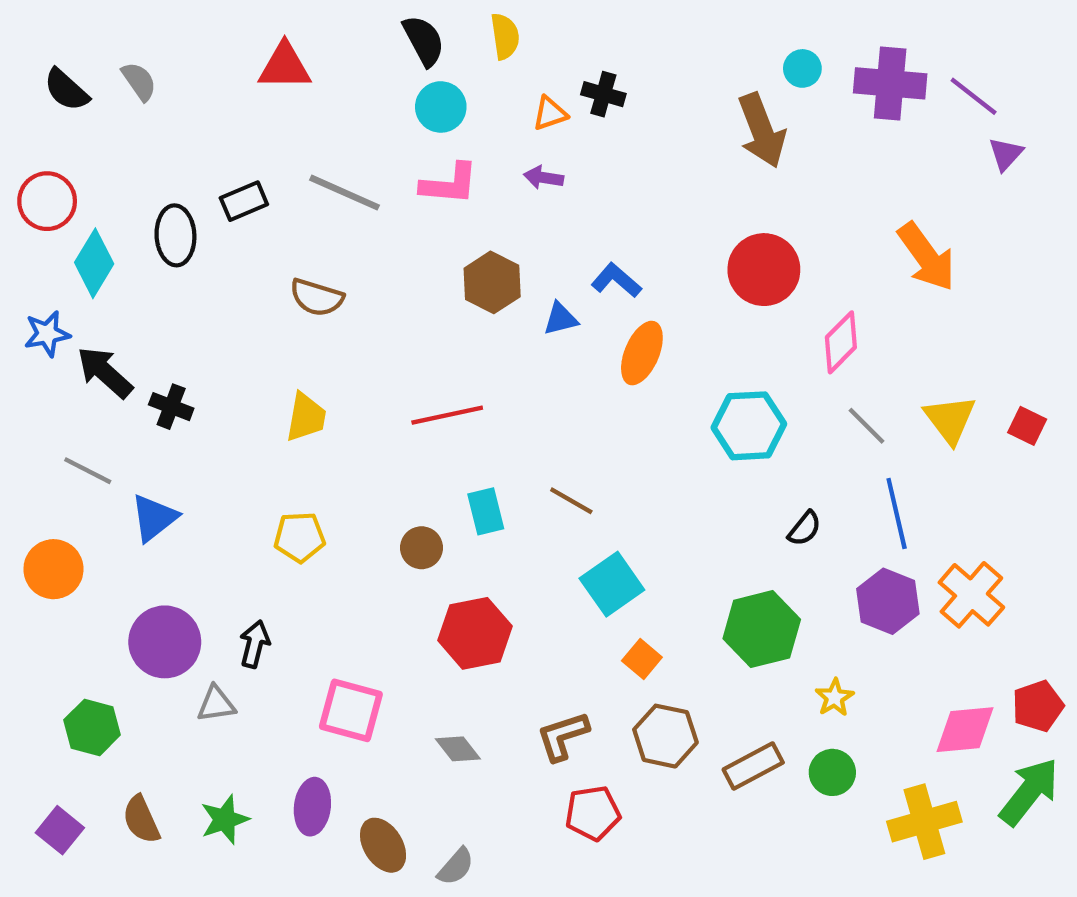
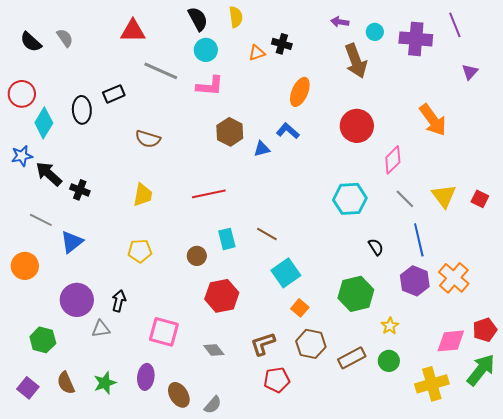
purple line: (974, 96) -> (455, 25), moved, turned 30
purple arrow: (543, 178) -> (340, 22), moved
gray line: (344, 193) -> (161, 71), moved
orange ellipse: (642, 353) -> (300, 92), moved
black semicircle: (805, 529) -> (376, 247), turned -72

